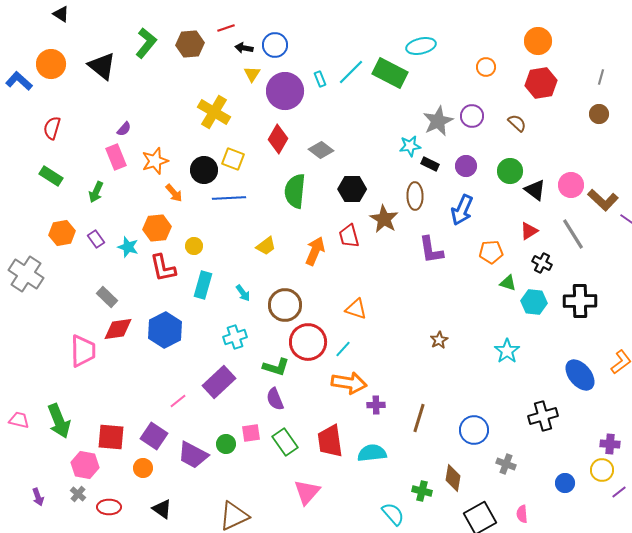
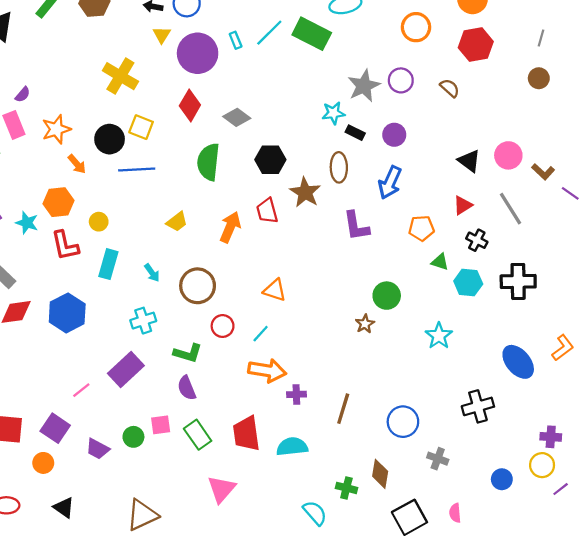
orange circle: (486, 67) -> (416, 27), size x1.4
green circle: (510, 171) -> (387, 296), moved
brown L-shape: (603, 200) -> (543, 172), size x0.7
red circle: (308, 342) -> (223, 326), size x0.6
purple trapezoid: (193, 455) -> (98, 449), size x0.7

